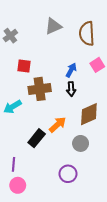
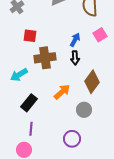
brown diamond: (89, 114) -> (92, 82), turned -30
black rectangle: (37, 138) -> (29, 103), moved
purple line: (14, 164) -> (31, 129), moved

